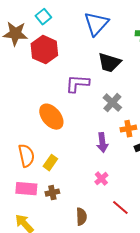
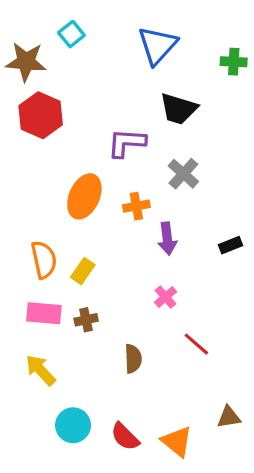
red hexagon: (44, 50) -> (41, 115), moved
orange ellipse: (51, 117) -> (84, 196), turned 64
orange cross: (128, 129) -> (136, 206), moved

